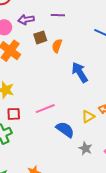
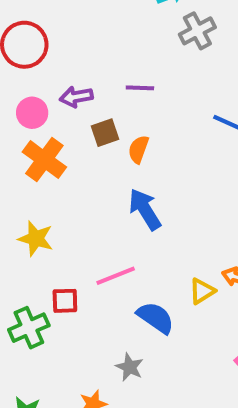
blue arrow: (80, 72) -> (145, 209), moved
red square: (14, 114) -> (65, 301), moved
gray star: (85, 148) -> (130, 367), moved

